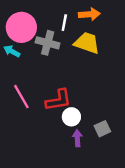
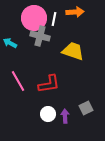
pink circle: (21, 27) -> (34, 18), moved
yellow trapezoid: (87, 43) -> (73, 51), moved
white circle: (71, 117) -> (48, 114), moved

